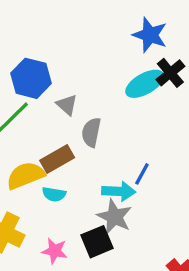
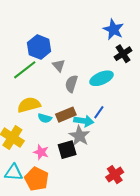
cyan ellipse: (145, 84) -> (102, 78), moved
brown rectangle: (57, 159) -> (66, 115), moved

